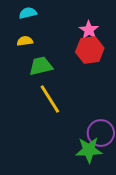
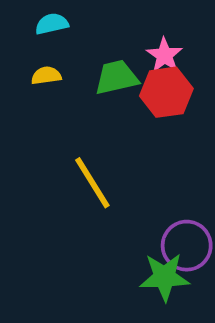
green trapezoid: (41, 66) -> (116, 77), moved

